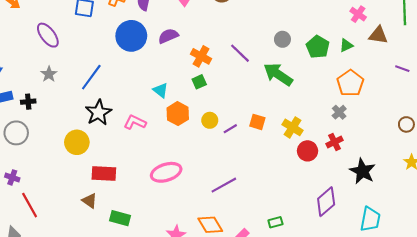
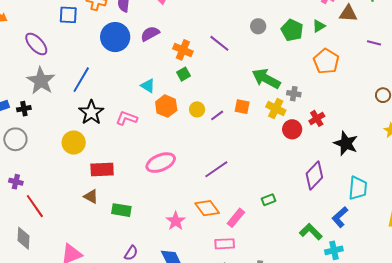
gray star: (49, 74) -> (41, 81), size x1.8
green arrow: (278, 74) -> (266, 79), moved
gray cross: (339, 112) -> (294, 94), moved, turned -32

